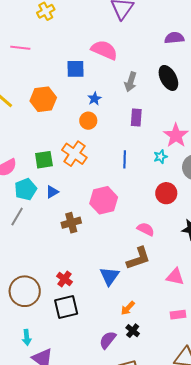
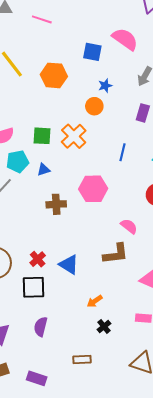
blue triangle: (109, 276) -> (69, 265), moved, turned -45
black cross: (133, 331) -> (104, 326), moved
purple semicircle: (108, 340) -> (41, 327), moved, turned -36

